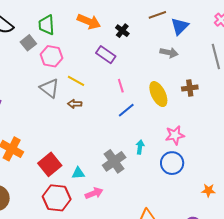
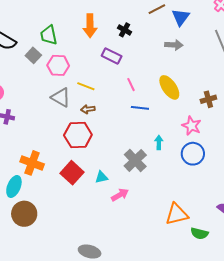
orange arrow: (89, 22) -> (90, 26), turned 75
brown cross: (190, 88) -> (208, 99), moved
blue line: (126, 110) -> (140, 108), turned 54
pink star: (175, 135) -> (192, 126), turned -30
red hexagon: (57, 198) -> (78, 135), moved

